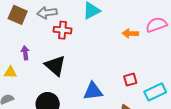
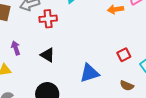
black triangle: (55, 66) -> (48, 55), size x0.7

